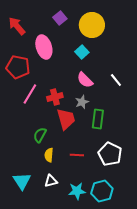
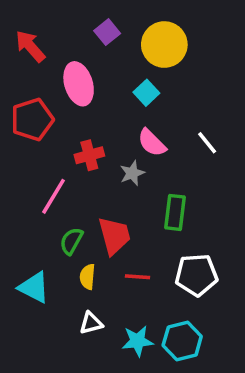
red pentagon: (18, 67) -> (32, 120), turned -30
pink line: (30, 94) -> (54, 196), moved
red cross: (55, 97) -> (89, 155), moved
gray star: (82, 102) -> (132, 173), moved
red trapezoid: (66, 119) -> (114, 236), moved
white pentagon: (110, 154) -> (196, 275), turned -30
cyan triangle: (22, 181) -> (34, 287), moved, turned -30

